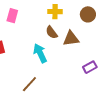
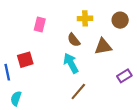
brown semicircle: (52, 32) -> (74, 40), moved
brown line: (29, 84) -> (78, 92), moved

